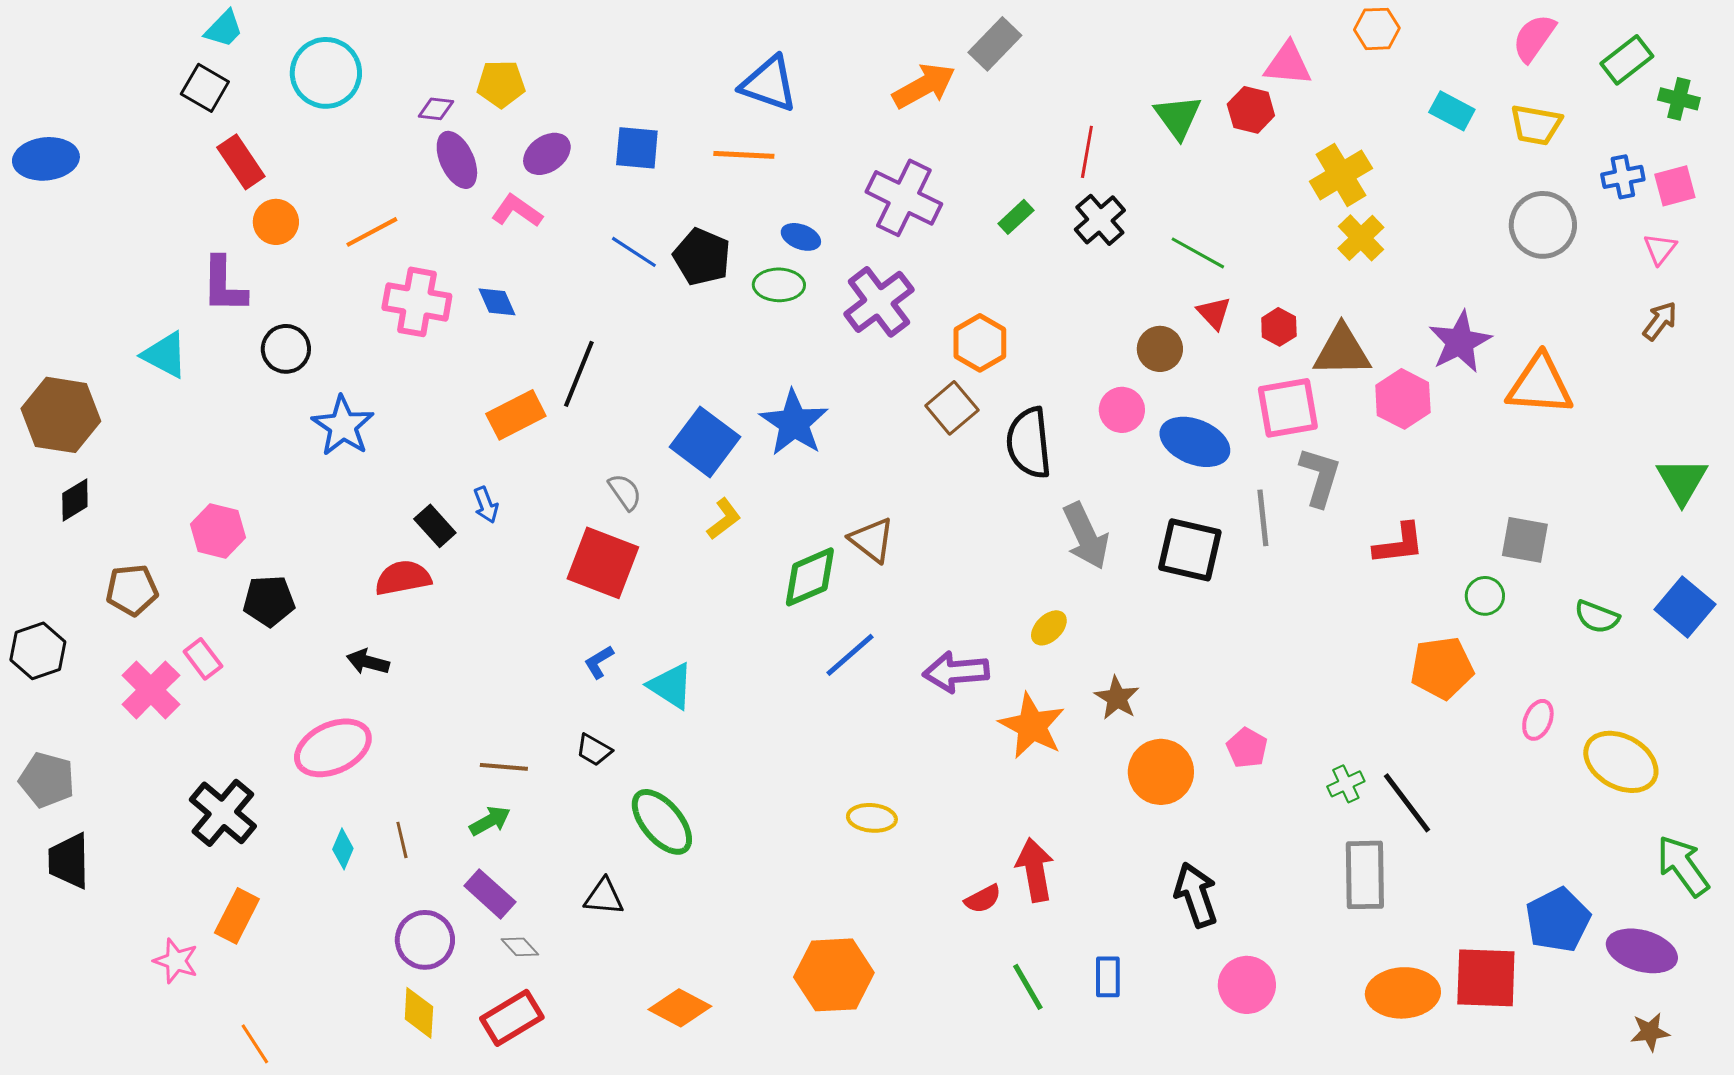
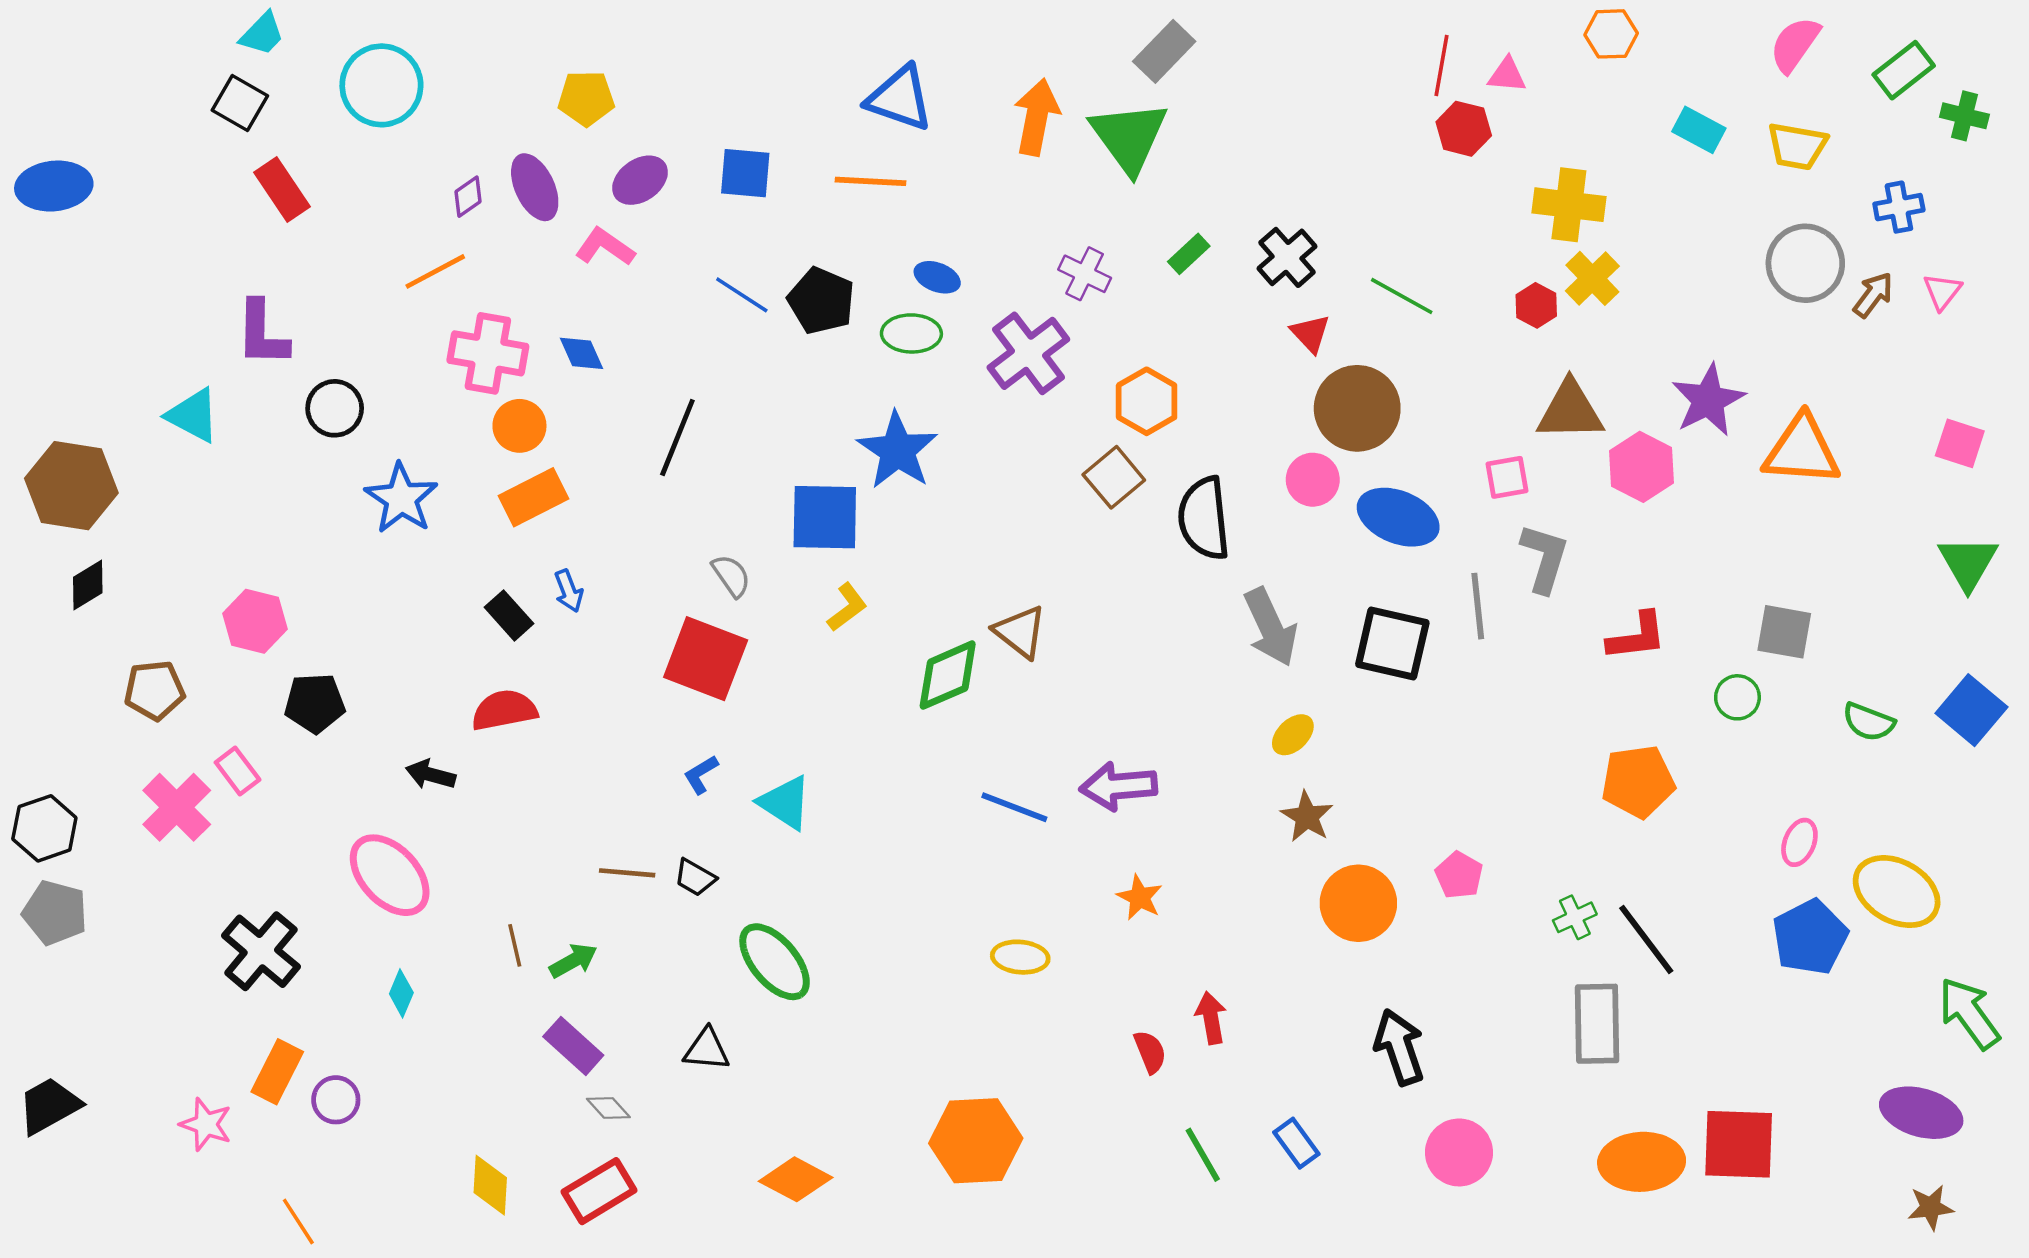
pink triangle: (1288, 64) -> (1507, 75), size x0.7
orange arrow: (924, 86) -> (1037, 117), moved, turned -50
purple diamond: (436, 109) -> (468, 197), moved, turned -42
green triangle: (1178, 117) -> (1129, 137), moved, size x1.4
red line: (1087, 152) -> (1441, 66), moved
yellow cross: (1341, 175) -> (1569, 205), turned 38
pink square: (1675, 186) -> (1960, 443), moved, turned 33
purple cross: (904, 198) -> (1085, 274), moved, size x0.6
orange circle: (276, 222) -> (519, 426), moved
red triangle: (1214, 313) -> (1310, 333), moved
brown arrow: (1660, 321) -> (1873, 295), moved
red hexagon: (1279, 327) -> (1536, 305), moved
brown circle: (1160, 349) -> (1357, 408), size x1.6
pink square: (1288, 408) -> (1507, 477), size x0.6
orange rectangle: (516, 415) -> (534, 497), moved
blue star: (794, 423) -> (897, 450), moved
blue square: (705, 442) -> (825, 517), turned -36
red semicircle: (403, 578) -> (504, 710), moved
yellow ellipse: (1049, 628) -> (1293, 735), moved
black hexagon: (38, 651) -> (44, 828), moved
blue line: (850, 655) -> (1014, 807), moved, turned 62
orange pentagon: (1442, 668) -> (1638, 782), moved
orange star: (1032, 726) -> (1140, 897), moved, size x0.6
pink ellipse: (333, 748) -> (390, 875), turned 72
brown line: (504, 767) -> (627, 873), moved
brown line: (402, 840) -> (515, 945), moved
black trapezoid: (69, 861) -> (49, 1106), moved, turned 62
red arrow: (1035, 870) -> (1211, 1018), size x0.7
red semicircle: (983, 899) -> (1150, 1052), turned -84
blue pentagon: (1558, 920) -> (1810, 937), moved
purple circle: (425, 940) -> (336, 1100), moved, size x0.7
blue rectangle: (1108, 977) -> (1296, 1143), turned -36

